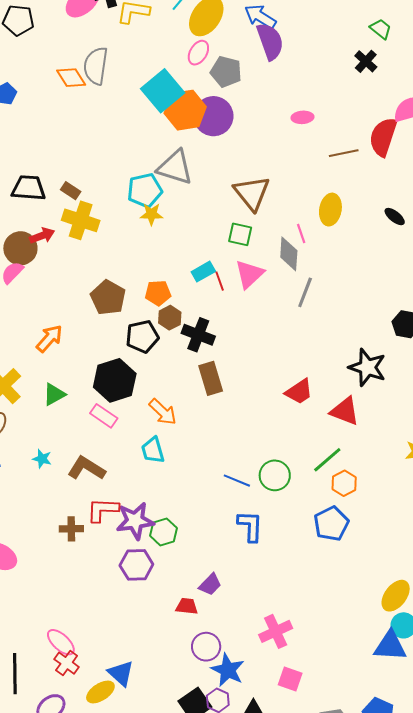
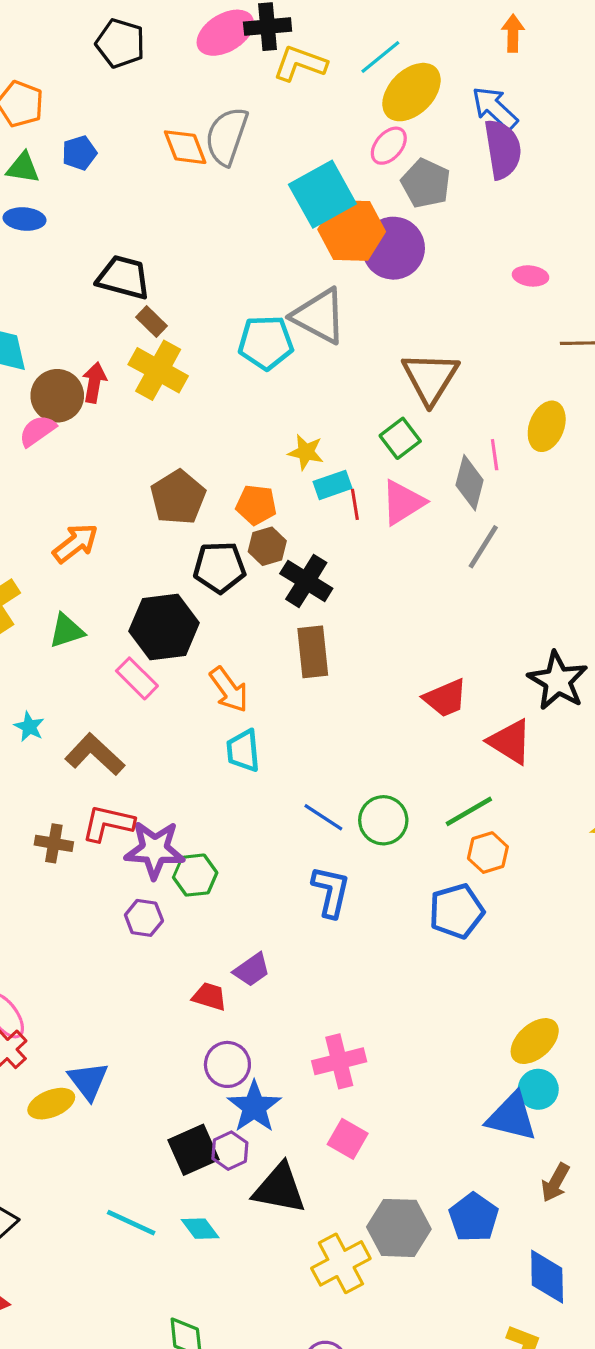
black trapezoid: (29, 188) -> (123, 277), moved
yellow star: (151, 214) -> (306, 452), moved
green square: (240, 234) -> (400, 438), turned 30
red arrow: (42, 236) -> (94, 382), turned -70
cyan trapezoid: (153, 450) -> (243, 751), moved
purple hexagon: (136, 565) -> (144, 918), size x0.7

